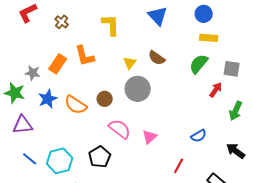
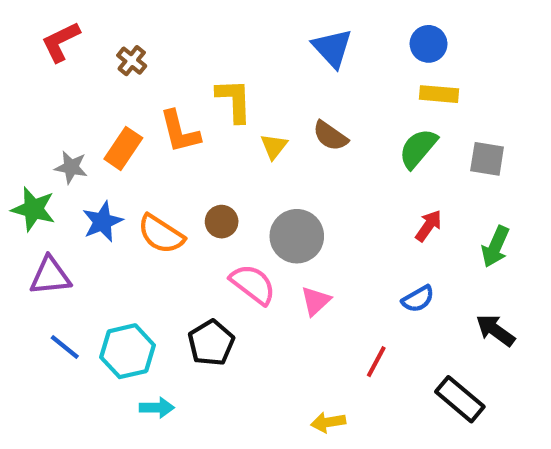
yellow L-shape: (111, 25) -> (234, 100), moved
gray circle: (138, 89) -> (297, 236), moved
red arrow: (216, 90) -> (429, 226), moved

